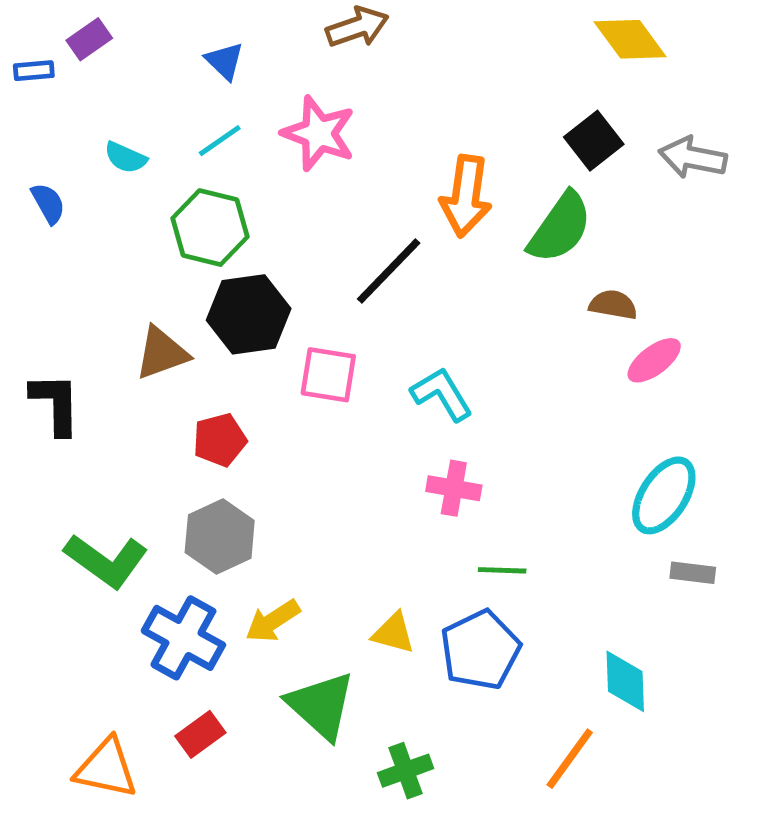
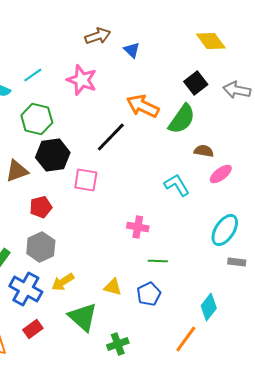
blue triangle: (224, 61) -> (132, 50), moved
cyan line: (220, 141) -> (33, 75), moved
orange arrow: (466, 196) -> (143, 106), turned 108
cyan L-shape: (442, 394) -> (177, 185), moved
blue pentagon: (480, 650) -> (149, 294), size x0.7
cyan diamond: (625, 681) -> (209, 307), turned 40

